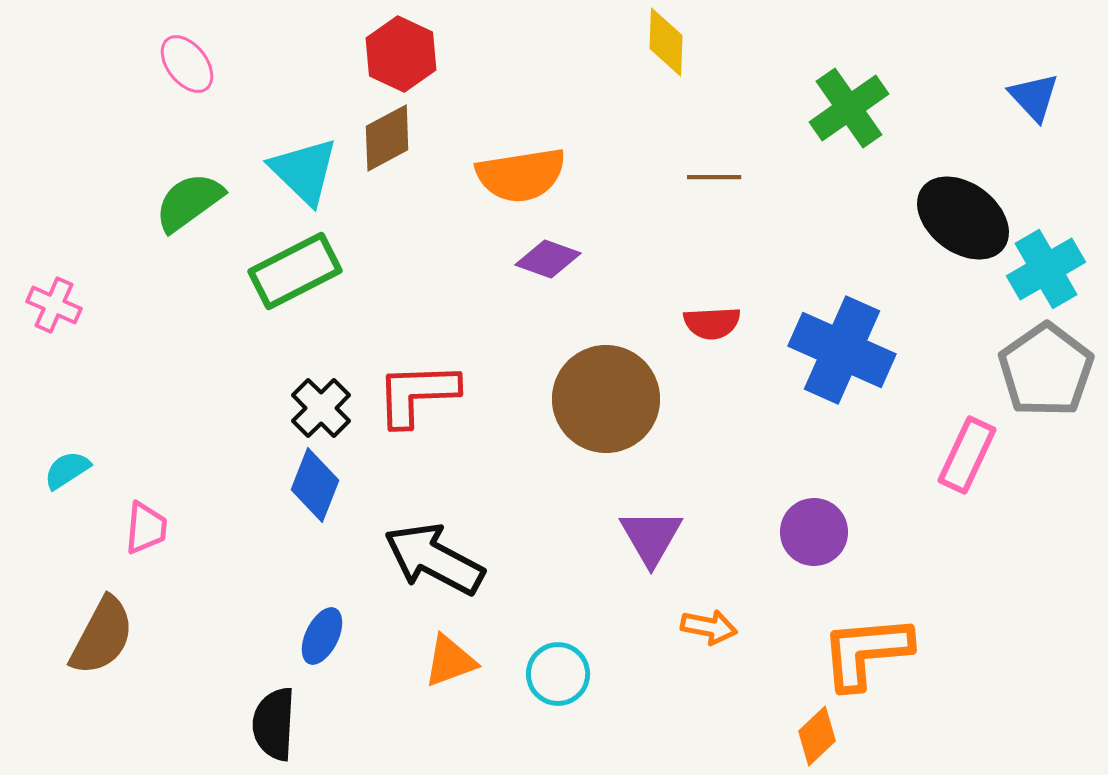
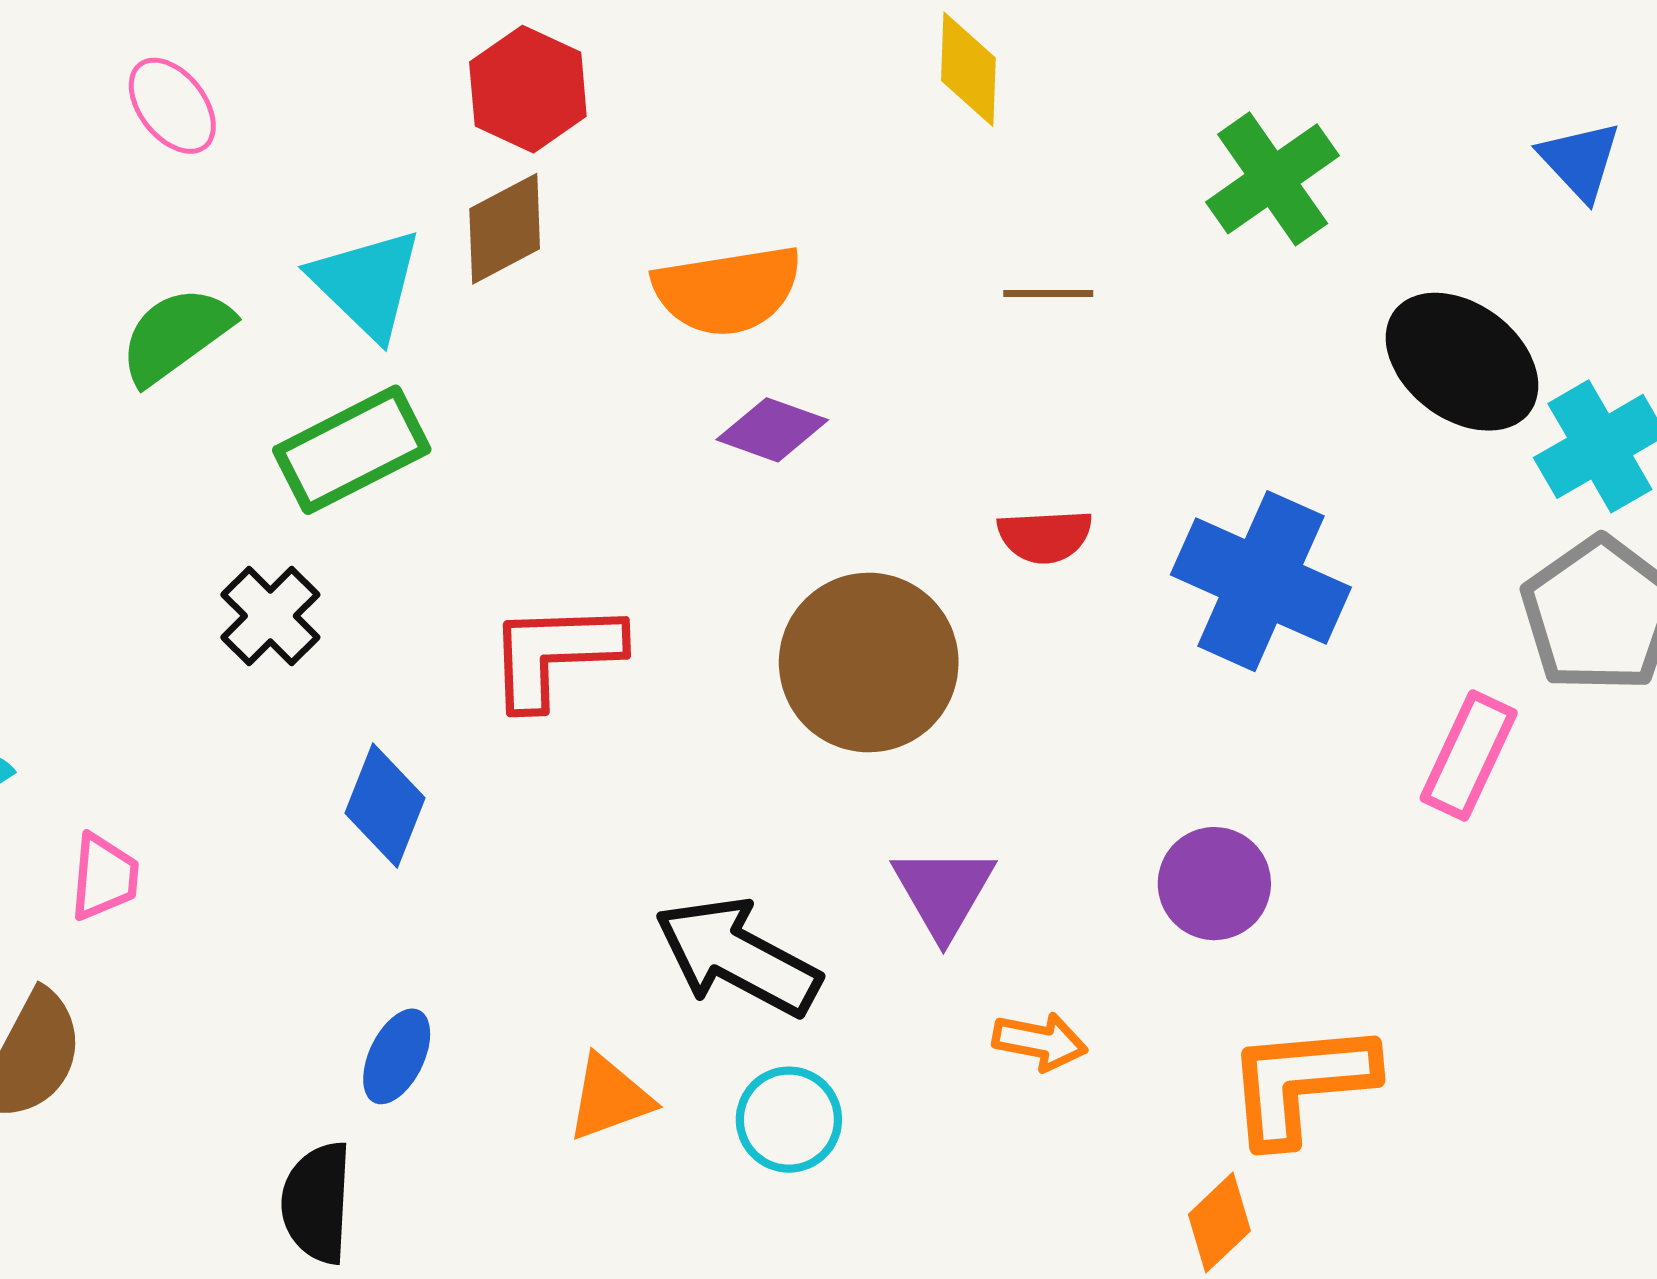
black cross: (321, 408) -> (270, 616), moved
black arrow: (434, 559) -> (737, 957), moved

